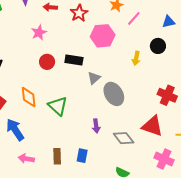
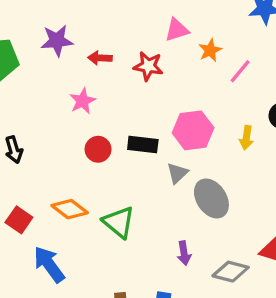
red star: (79, 13) -> (148, 66), turned -30
pink hexagon: (103, 36) -> (193, 130), moved
orange diamond: (29, 97) -> (70, 209), turned -45
gray diamond: (124, 138) -> (231, 272), turned -35

